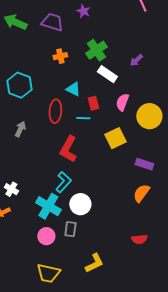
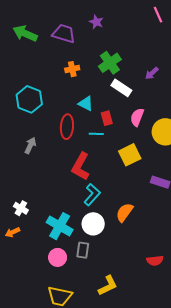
cyan L-shape: (63, 182) -> (92, 195), moved
orange semicircle: (141, 193) -> (125, 212), moved

